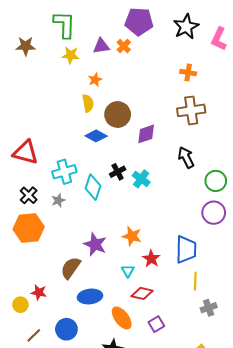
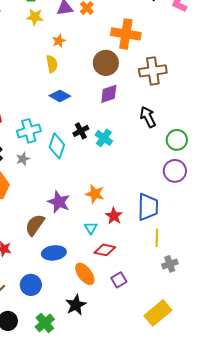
orange cross: (188, 73) -> (126, 34), moved, size x1.8
brown circle: (118, 115) -> (106, 63), moved

